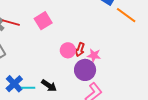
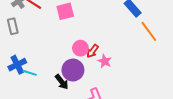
purple circle: (85, 70) -> (73, 70), moved
black arrow: (49, 86) -> (62, 82), moved

